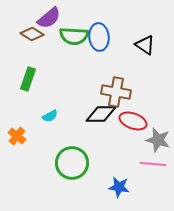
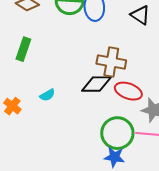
cyan semicircle: (50, 116) -> (47, 95), moved
green circle: (72, 163) -> (117, 133), moved

